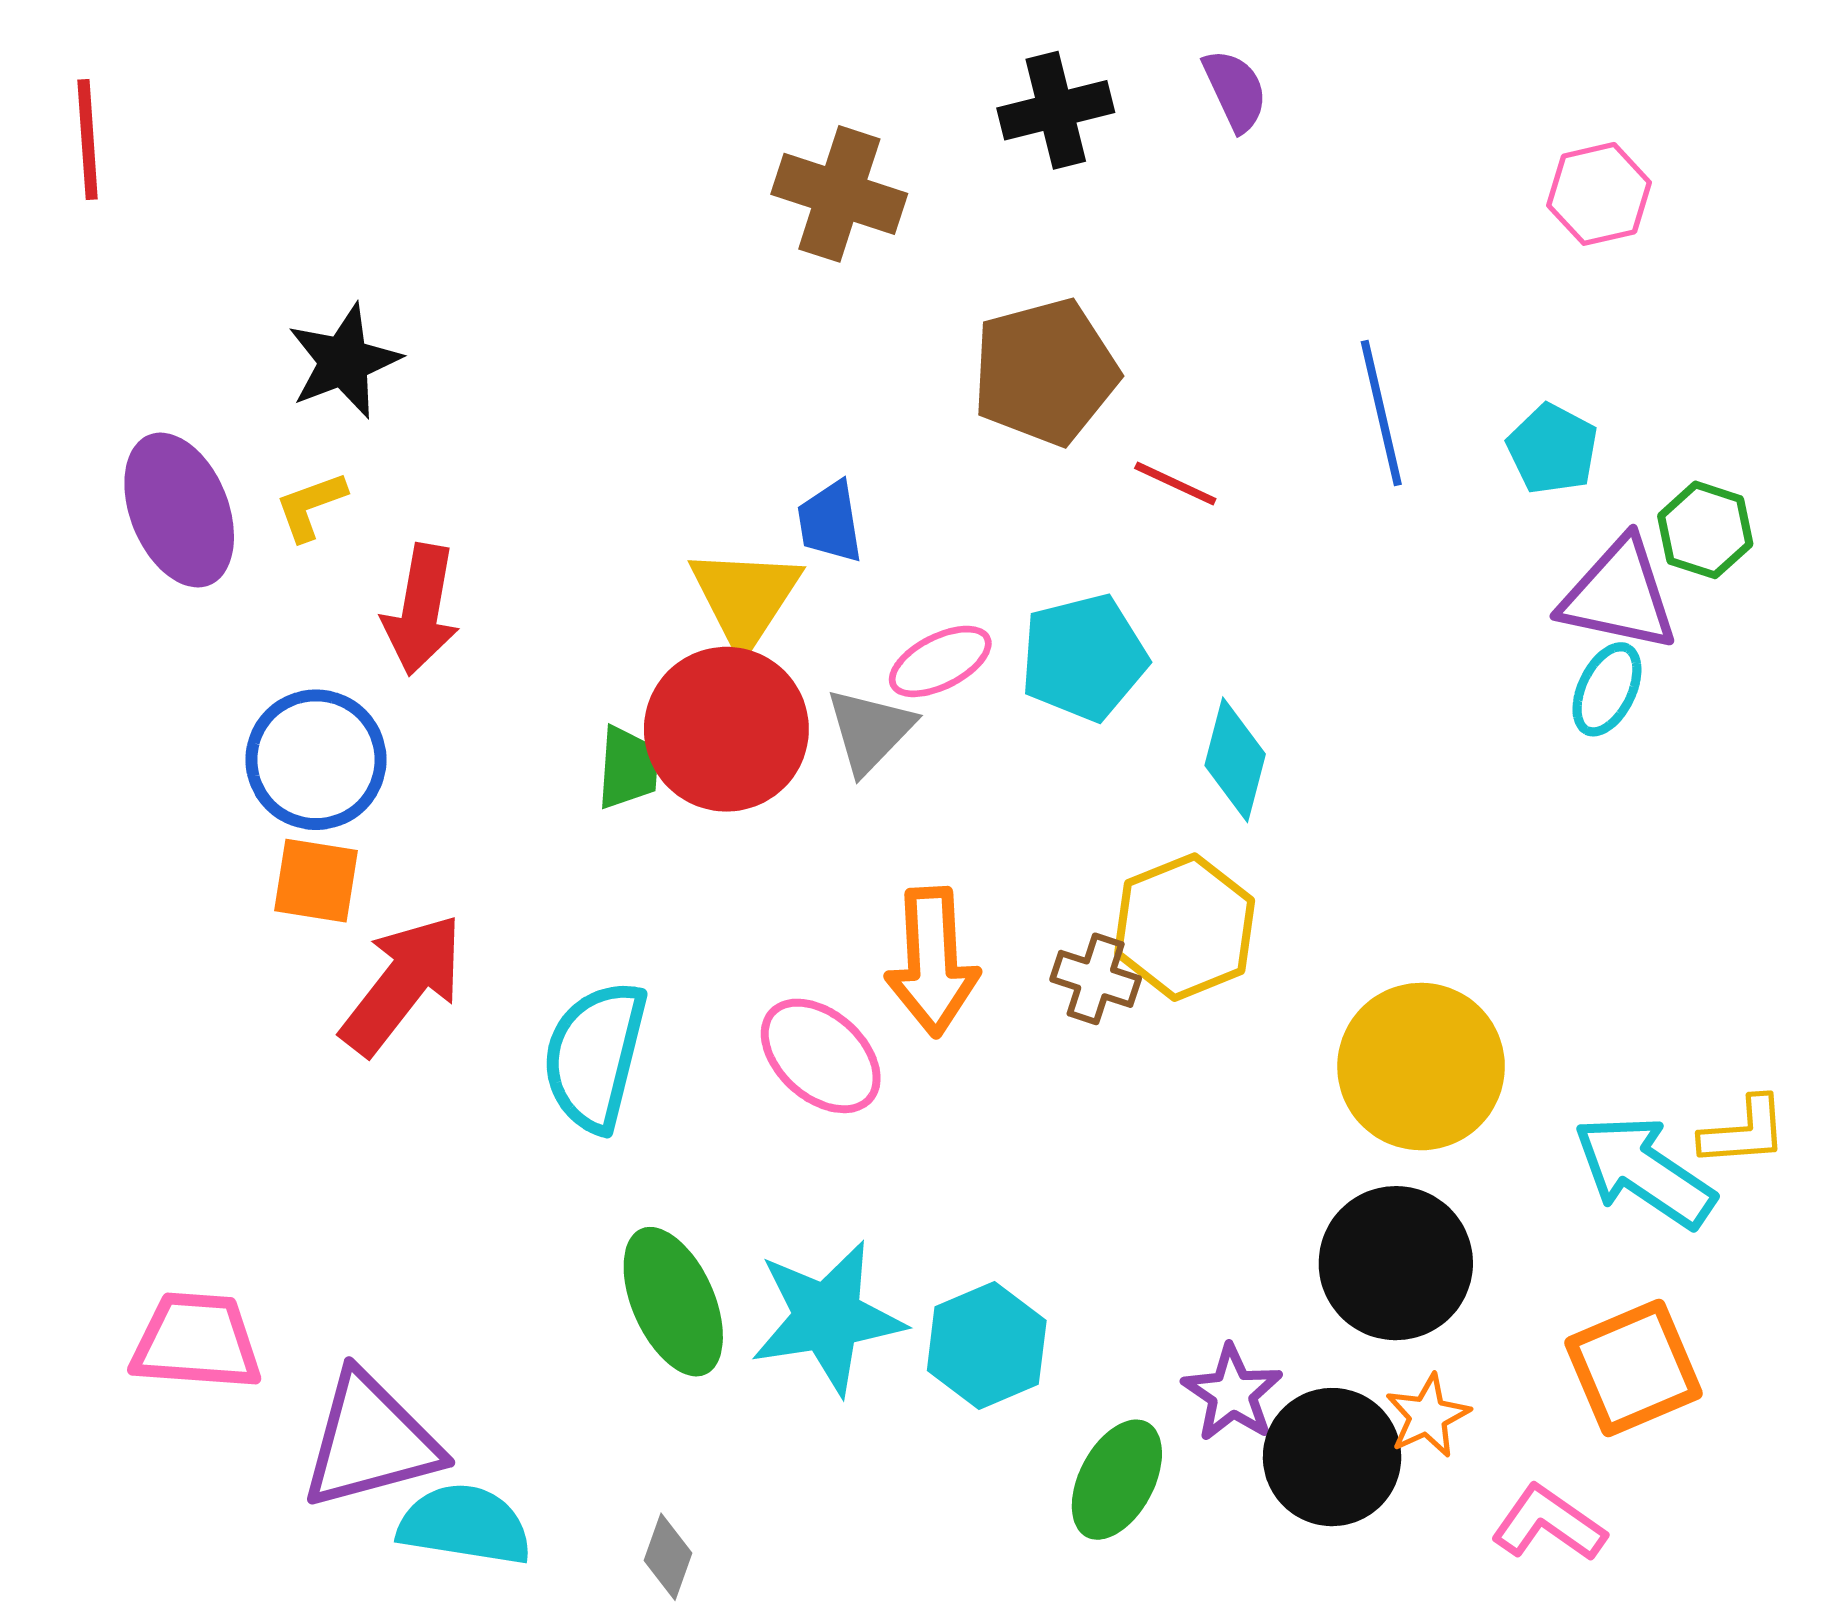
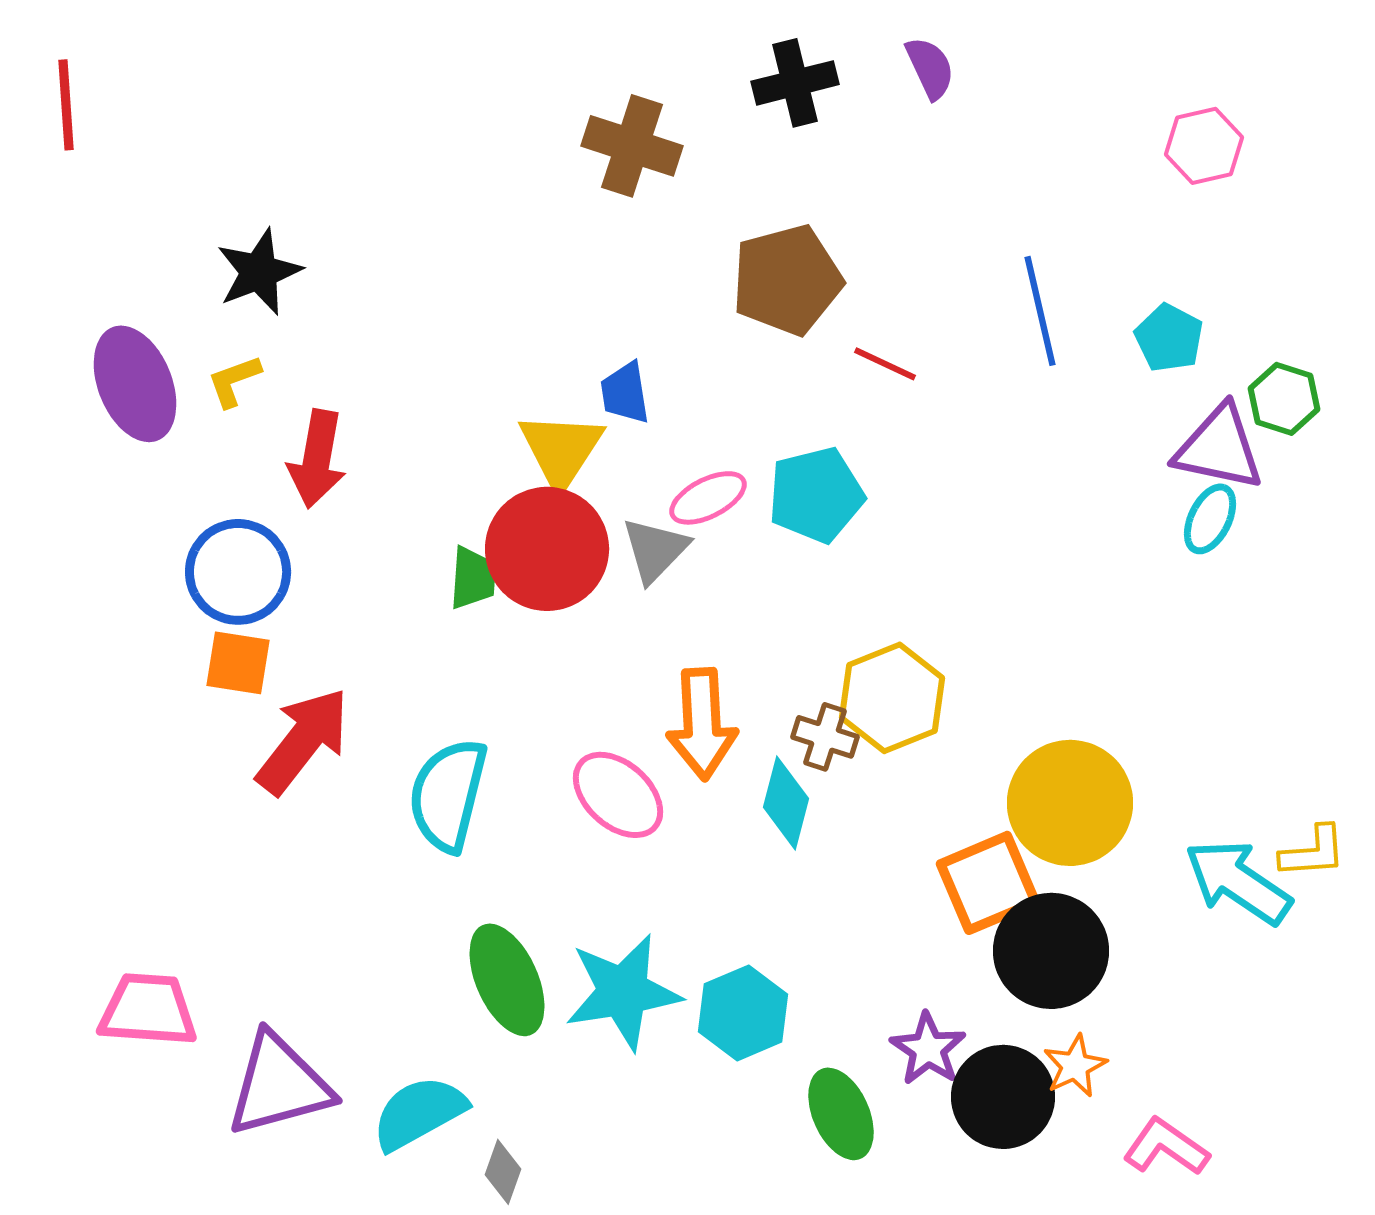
cyan diamond: (1235, 760) -> (786, 803), moved
orange square: (1634, 1368) -> (988, 883), moved
green ellipse: (1117, 1480) -> (841, 1114), turned -52
cyan semicircle: (465, 1525) -> (419, 1113), moved, turned -38

